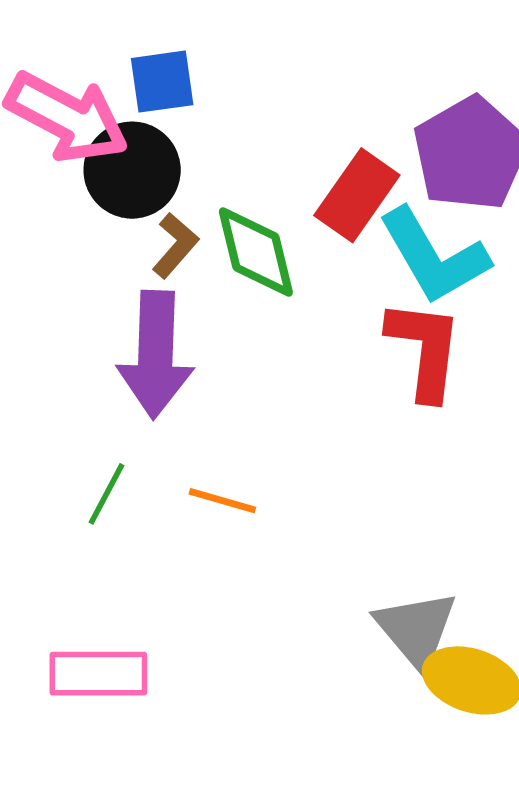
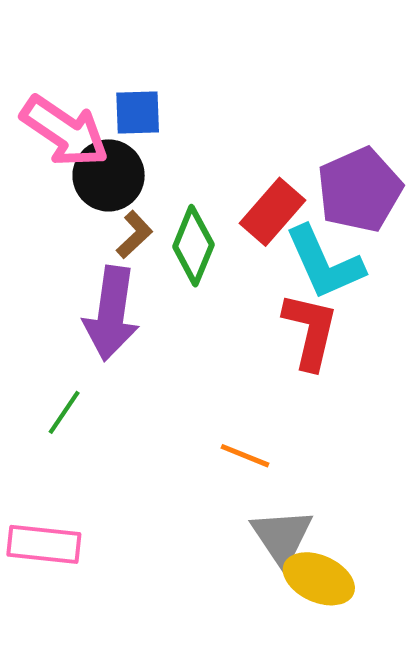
green diamond: (256, 252) -> (193, 246), turned 30
orange line: (222, 501) -> (245, 456), moved

